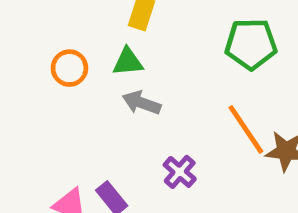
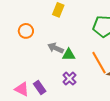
green triangle: (128, 62) -> (69, 55), moved

